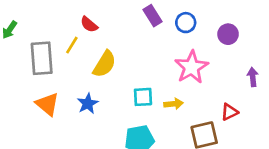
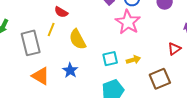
yellow semicircle: (104, 64) -> (78, 39), turned 130
pink star: (191, 67) -> (128, 22), moved
red triangle: (229, 112) -> (174, 49), moved

